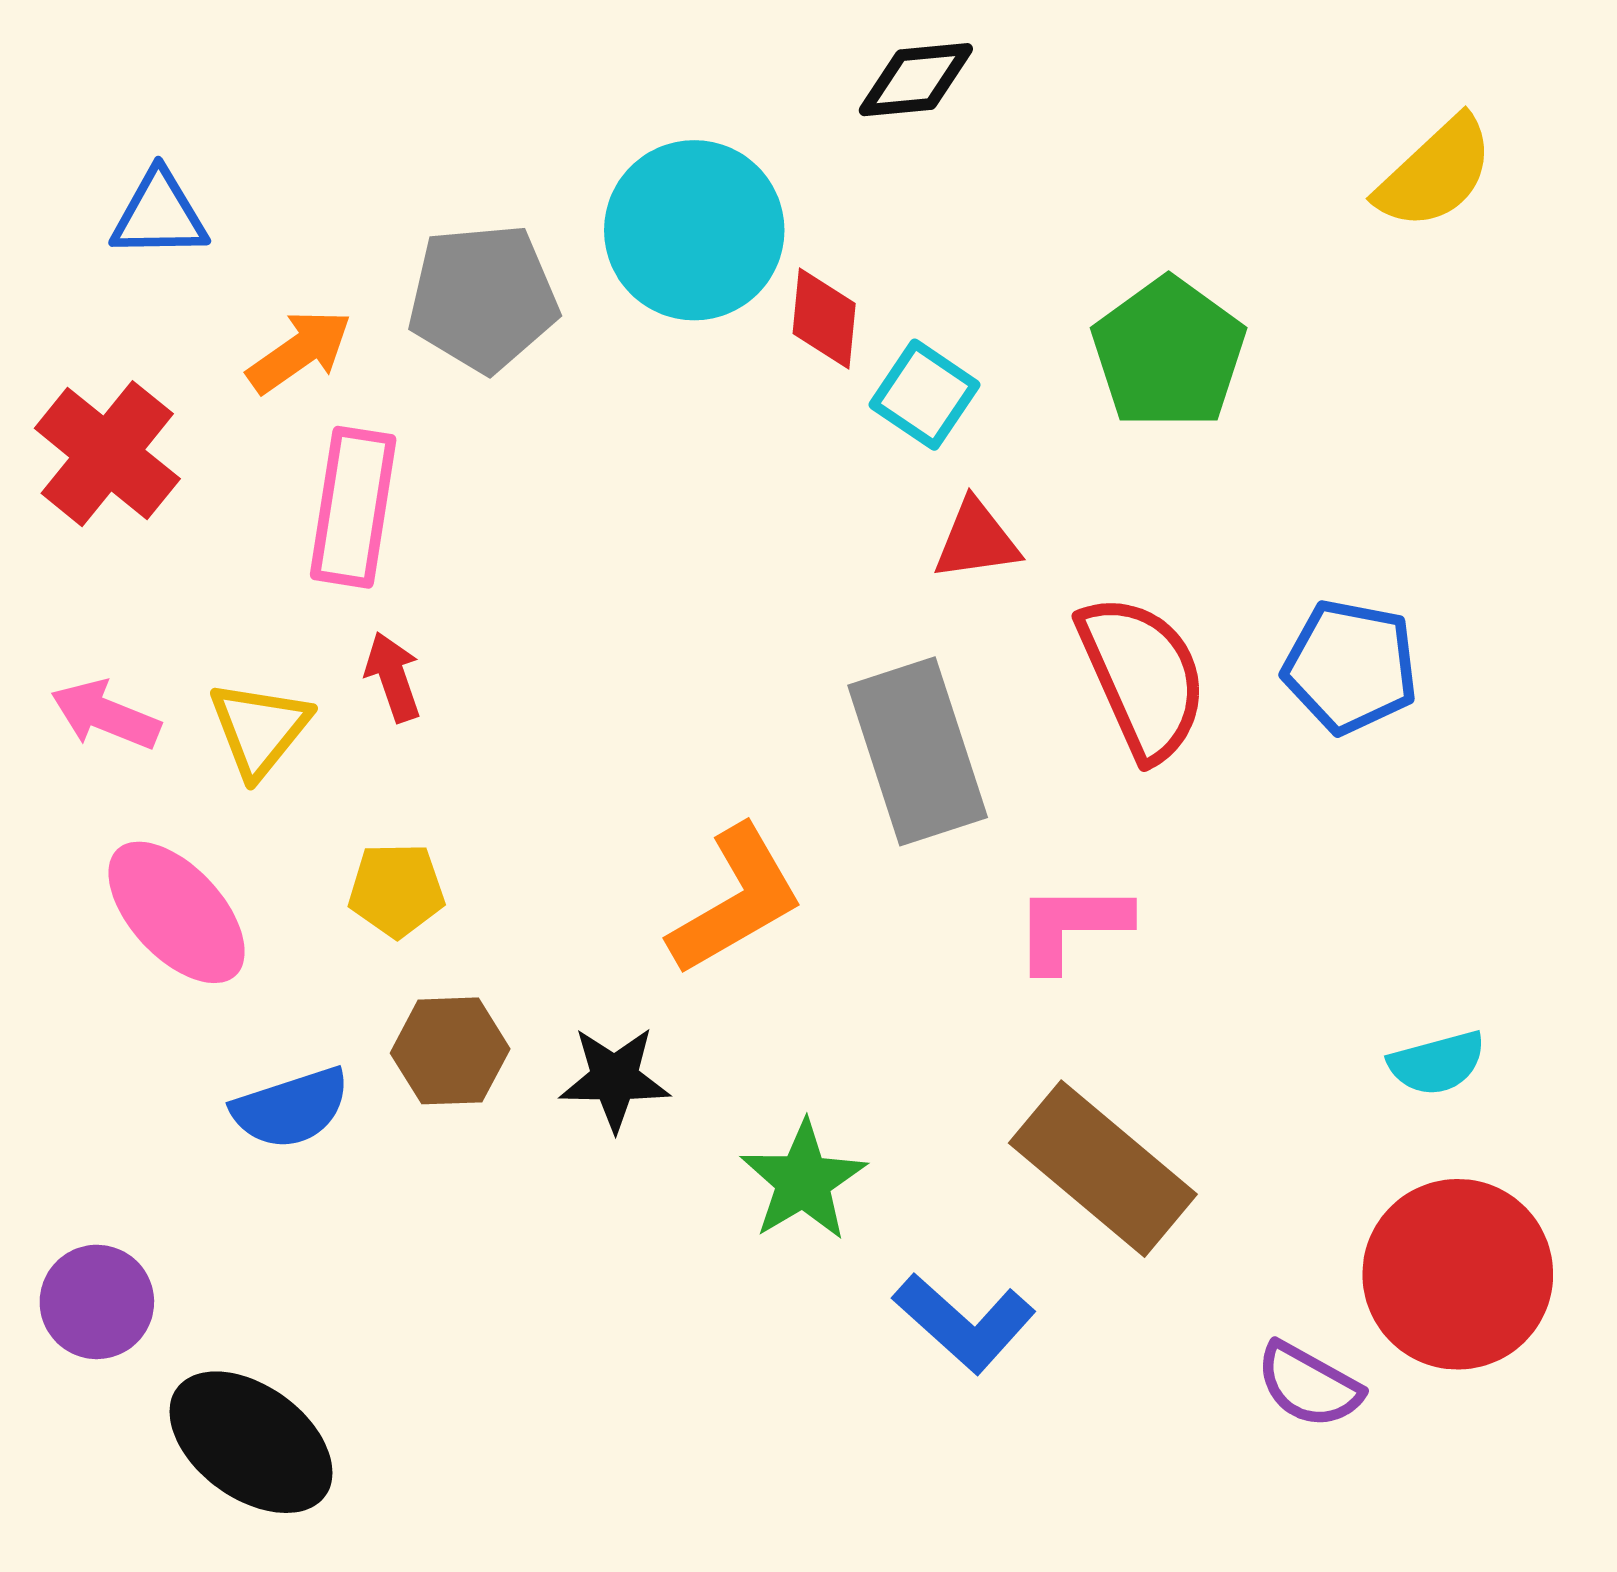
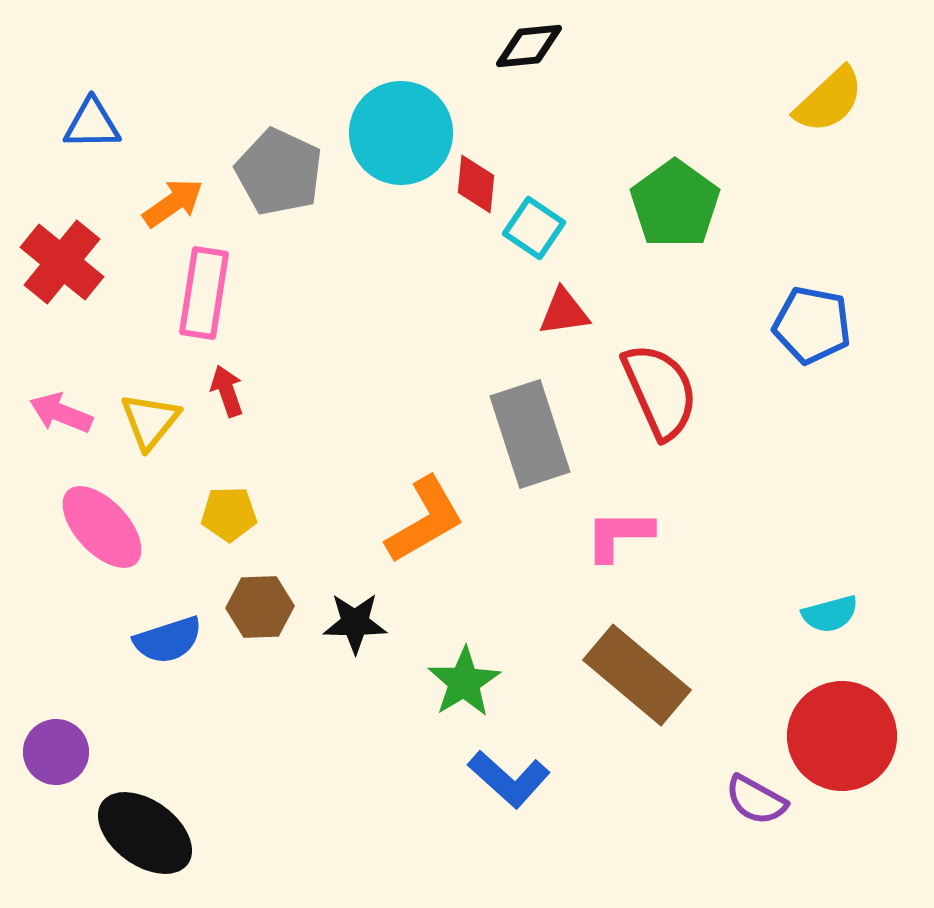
gray pentagon: (483, 298) -> (279, 172), turned 30
blue pentagon: (1350, 667) -> (812, 325), moved
blue L-shape: (964, 1323) -> (509, 779), moved

